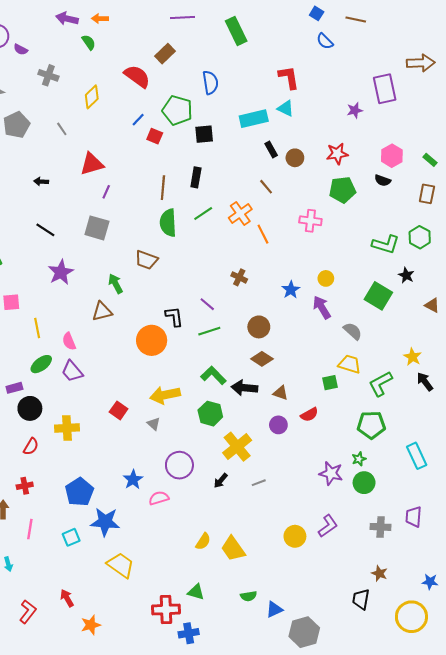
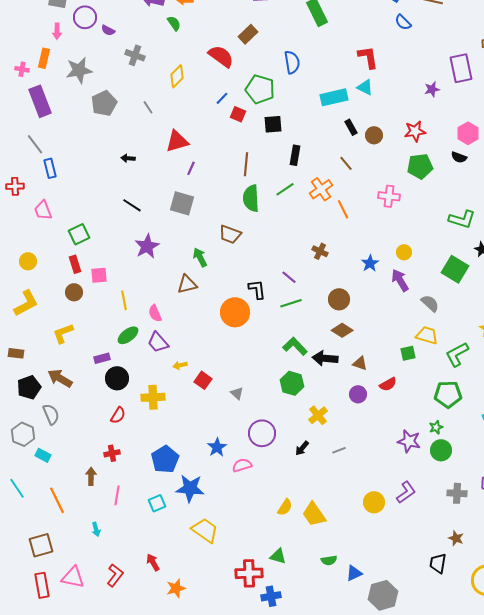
black square: (204, 134) -> (273, 124), moved
black rectangle: (196, 177) -> (295, 155), moved
yellow arrow: (165, 395) -> (180, 365), moved, size x0.5
yellow cross: (237, 447) -> (318, 415), size x0.7

